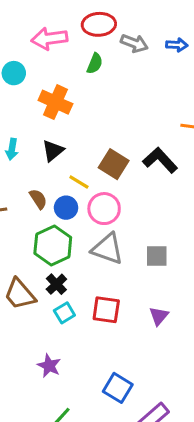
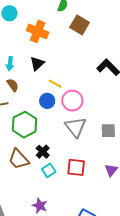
brown square: (114, 164) -> (80, 25), moved
brown semicircle: (38, 199) -> (13, 85), moved
green hexagon: (53, 245) -> (25, 125), moved
gray triangle: (107, 249) -> (76, 127), turned 35

